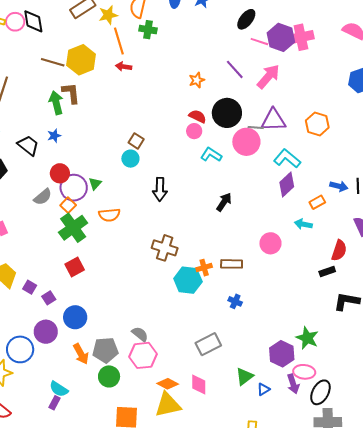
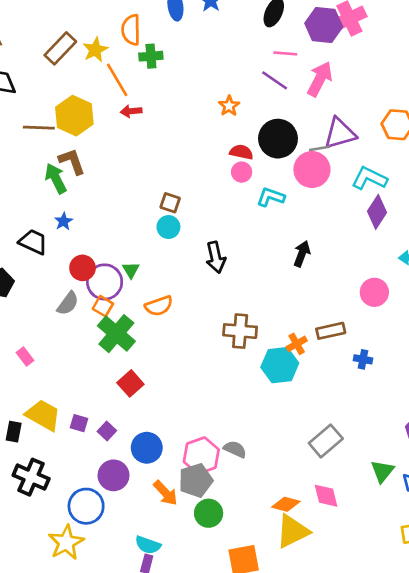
pink line: (259, 42) -> (285, 53), moved
blue cross: (235, 301) -> (363, 359), moved
pink hexagon: (143, 355) -> (201, 456), moved

